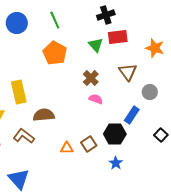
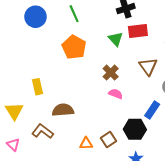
yellow rectangle: (19, 92) -> (38, 87), size x0.7

